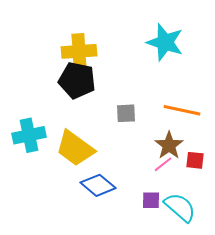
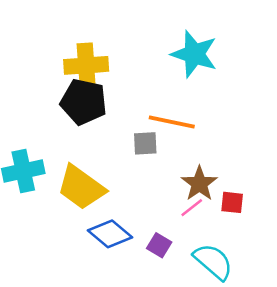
orange line: (182, 110) -> (172, 122), moved
purple square: (151, 200) -> (159, 245), moved, turned 30

